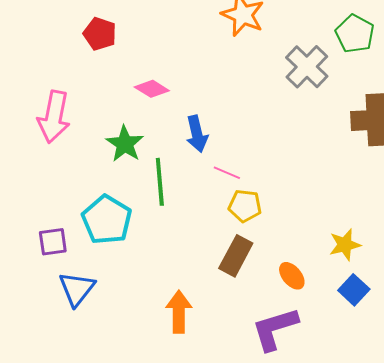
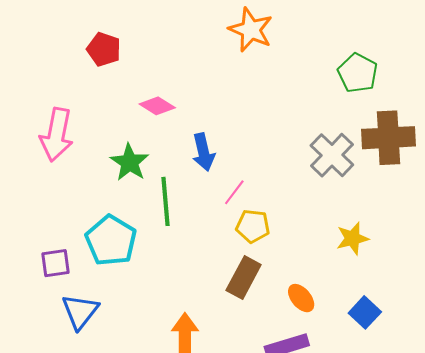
green pentagon: (355, 34) -> (358, 73), moved
gray cross: (307, 67) -> (332, 155), moved
pink line: (227, 173) -> (234, 192), turned -76
yellow star: (345, 245) -> (353, 238), moved

